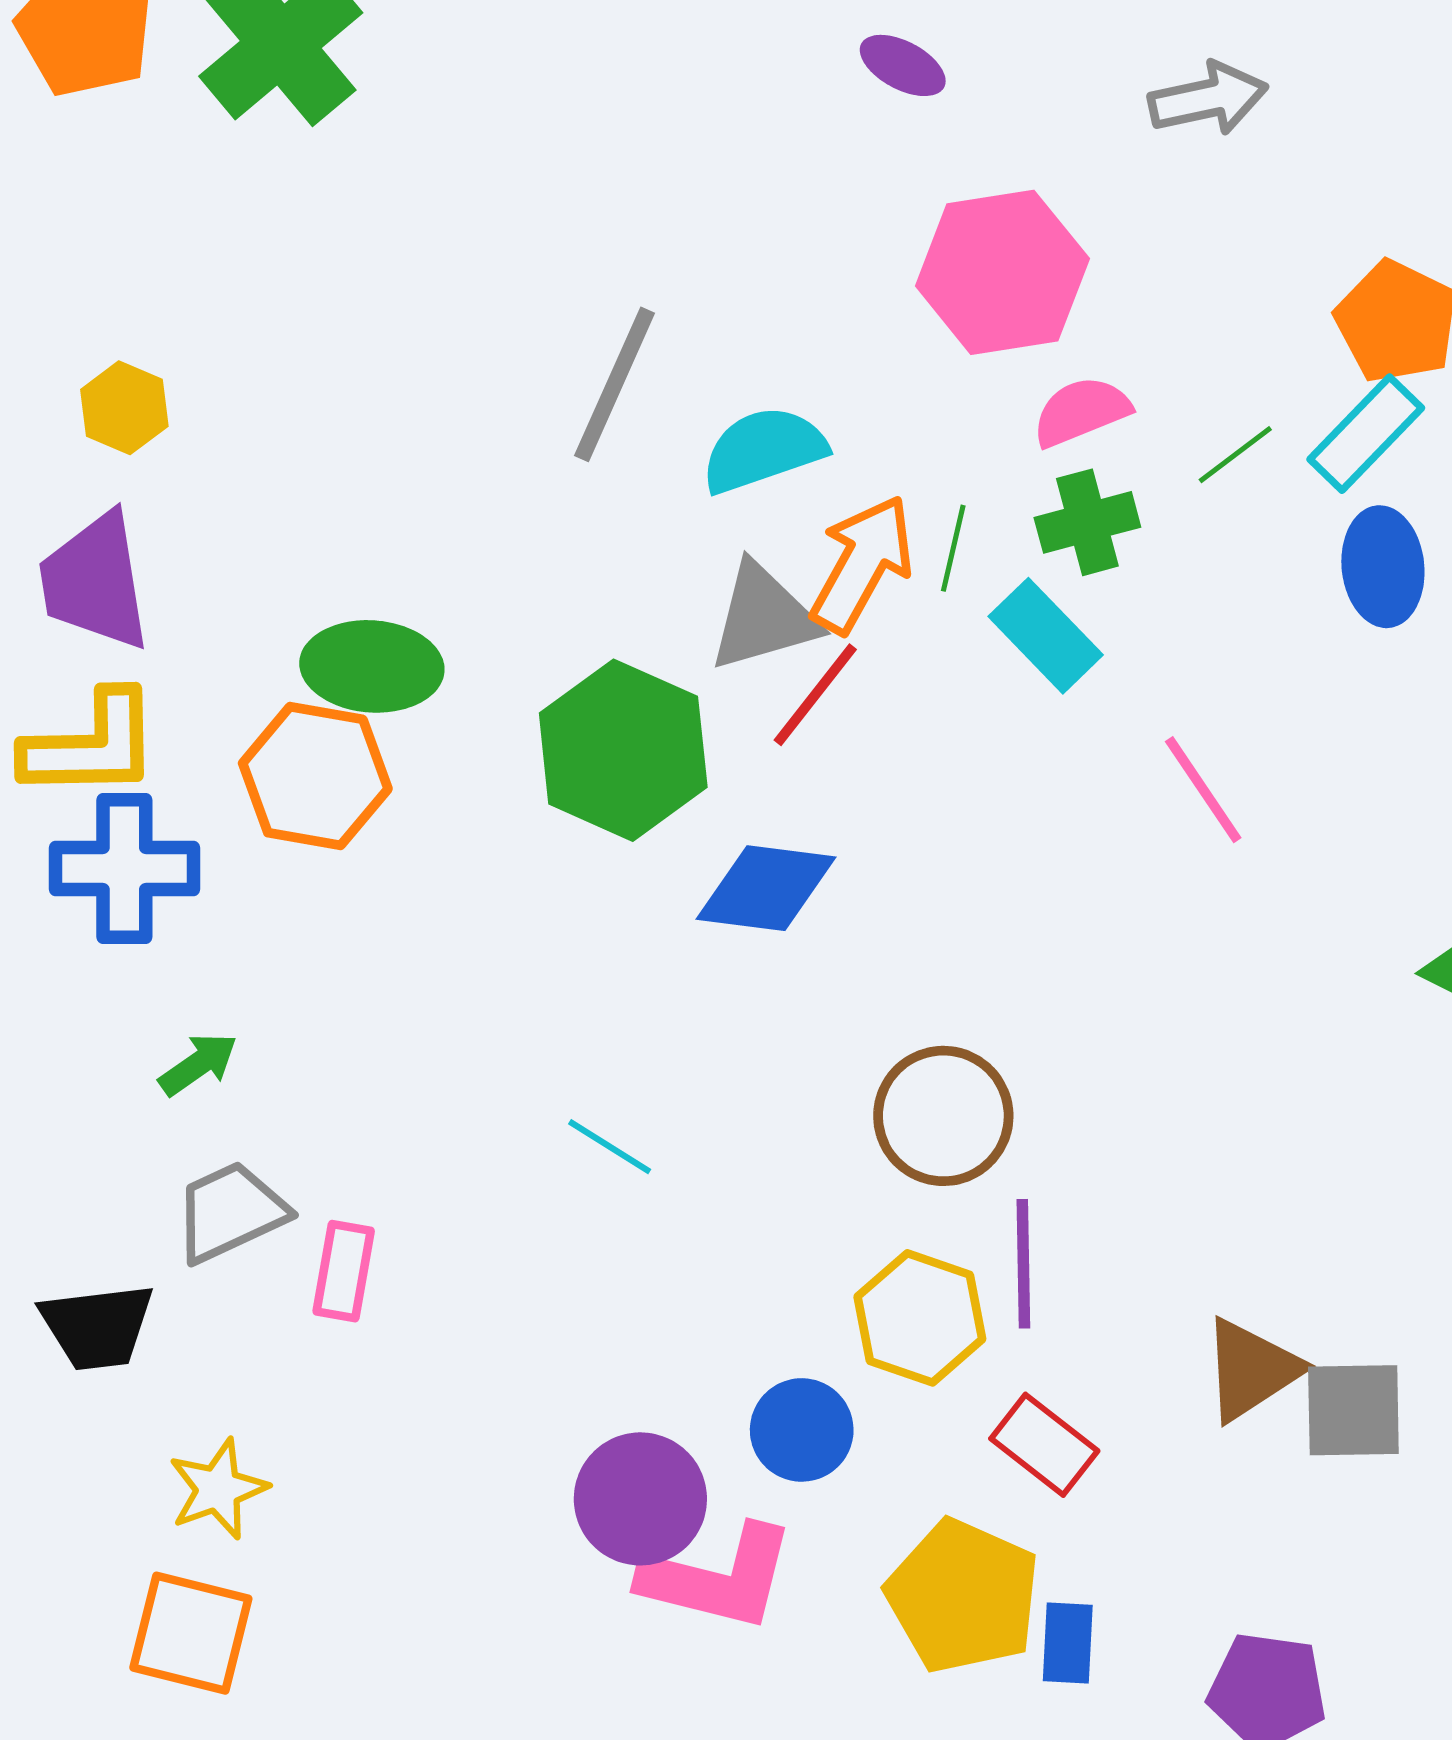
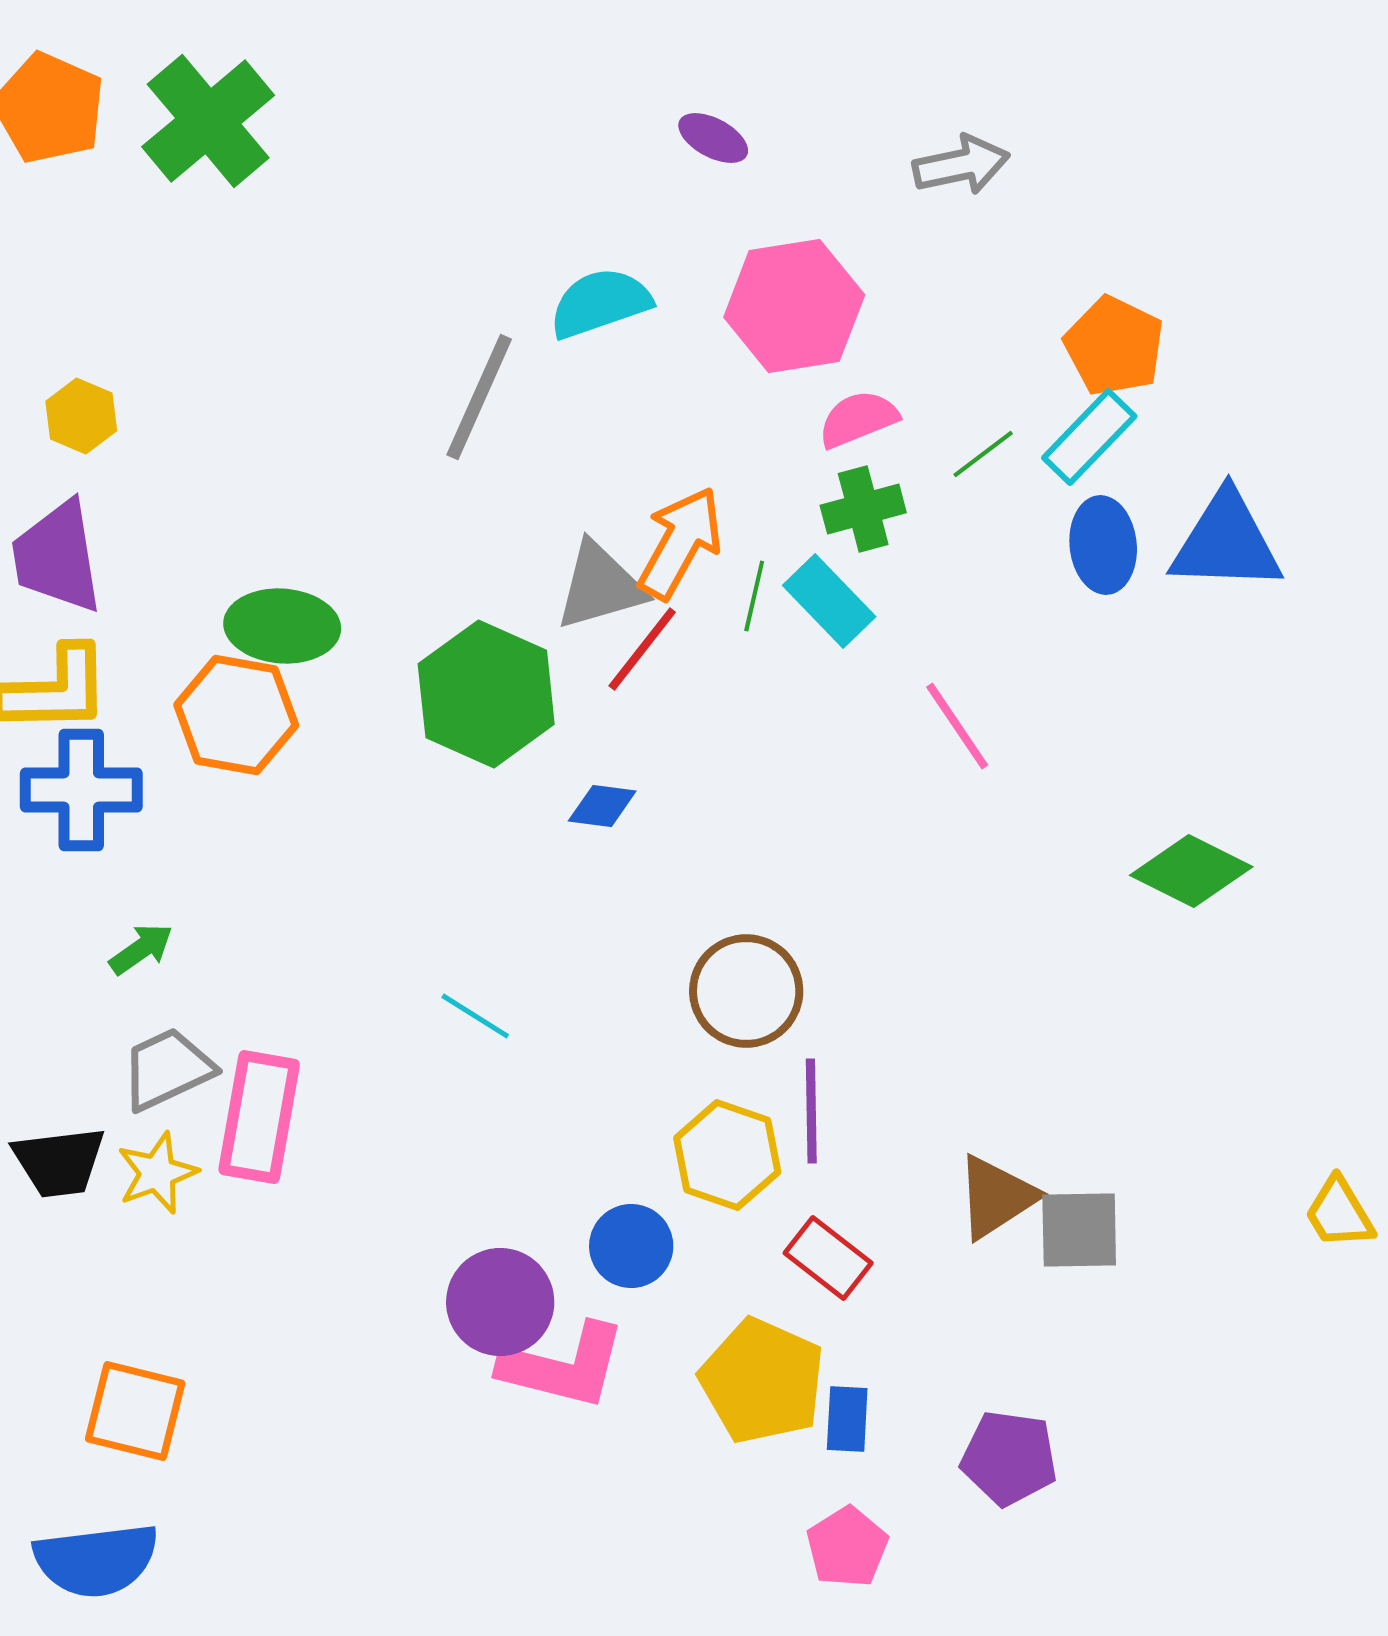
cyan semicircle: (764, 450) -> (600, 303), moved
green line: (953, 548) -> (754, 596), moved
blue diamond: (766, 888) -> (602, 806), size x0.6
pink rectangle: (344, 1271) -> (259, 1117), size x1.6
yellow star: (218, 1489) -> (157, 1173), moved

